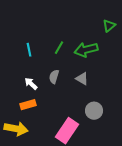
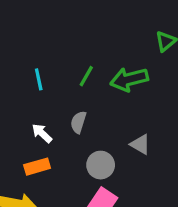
gray triangle: (82, 79) -> (140, 144), moved
gray circle: (94, 111) -> (101, 165), moved

